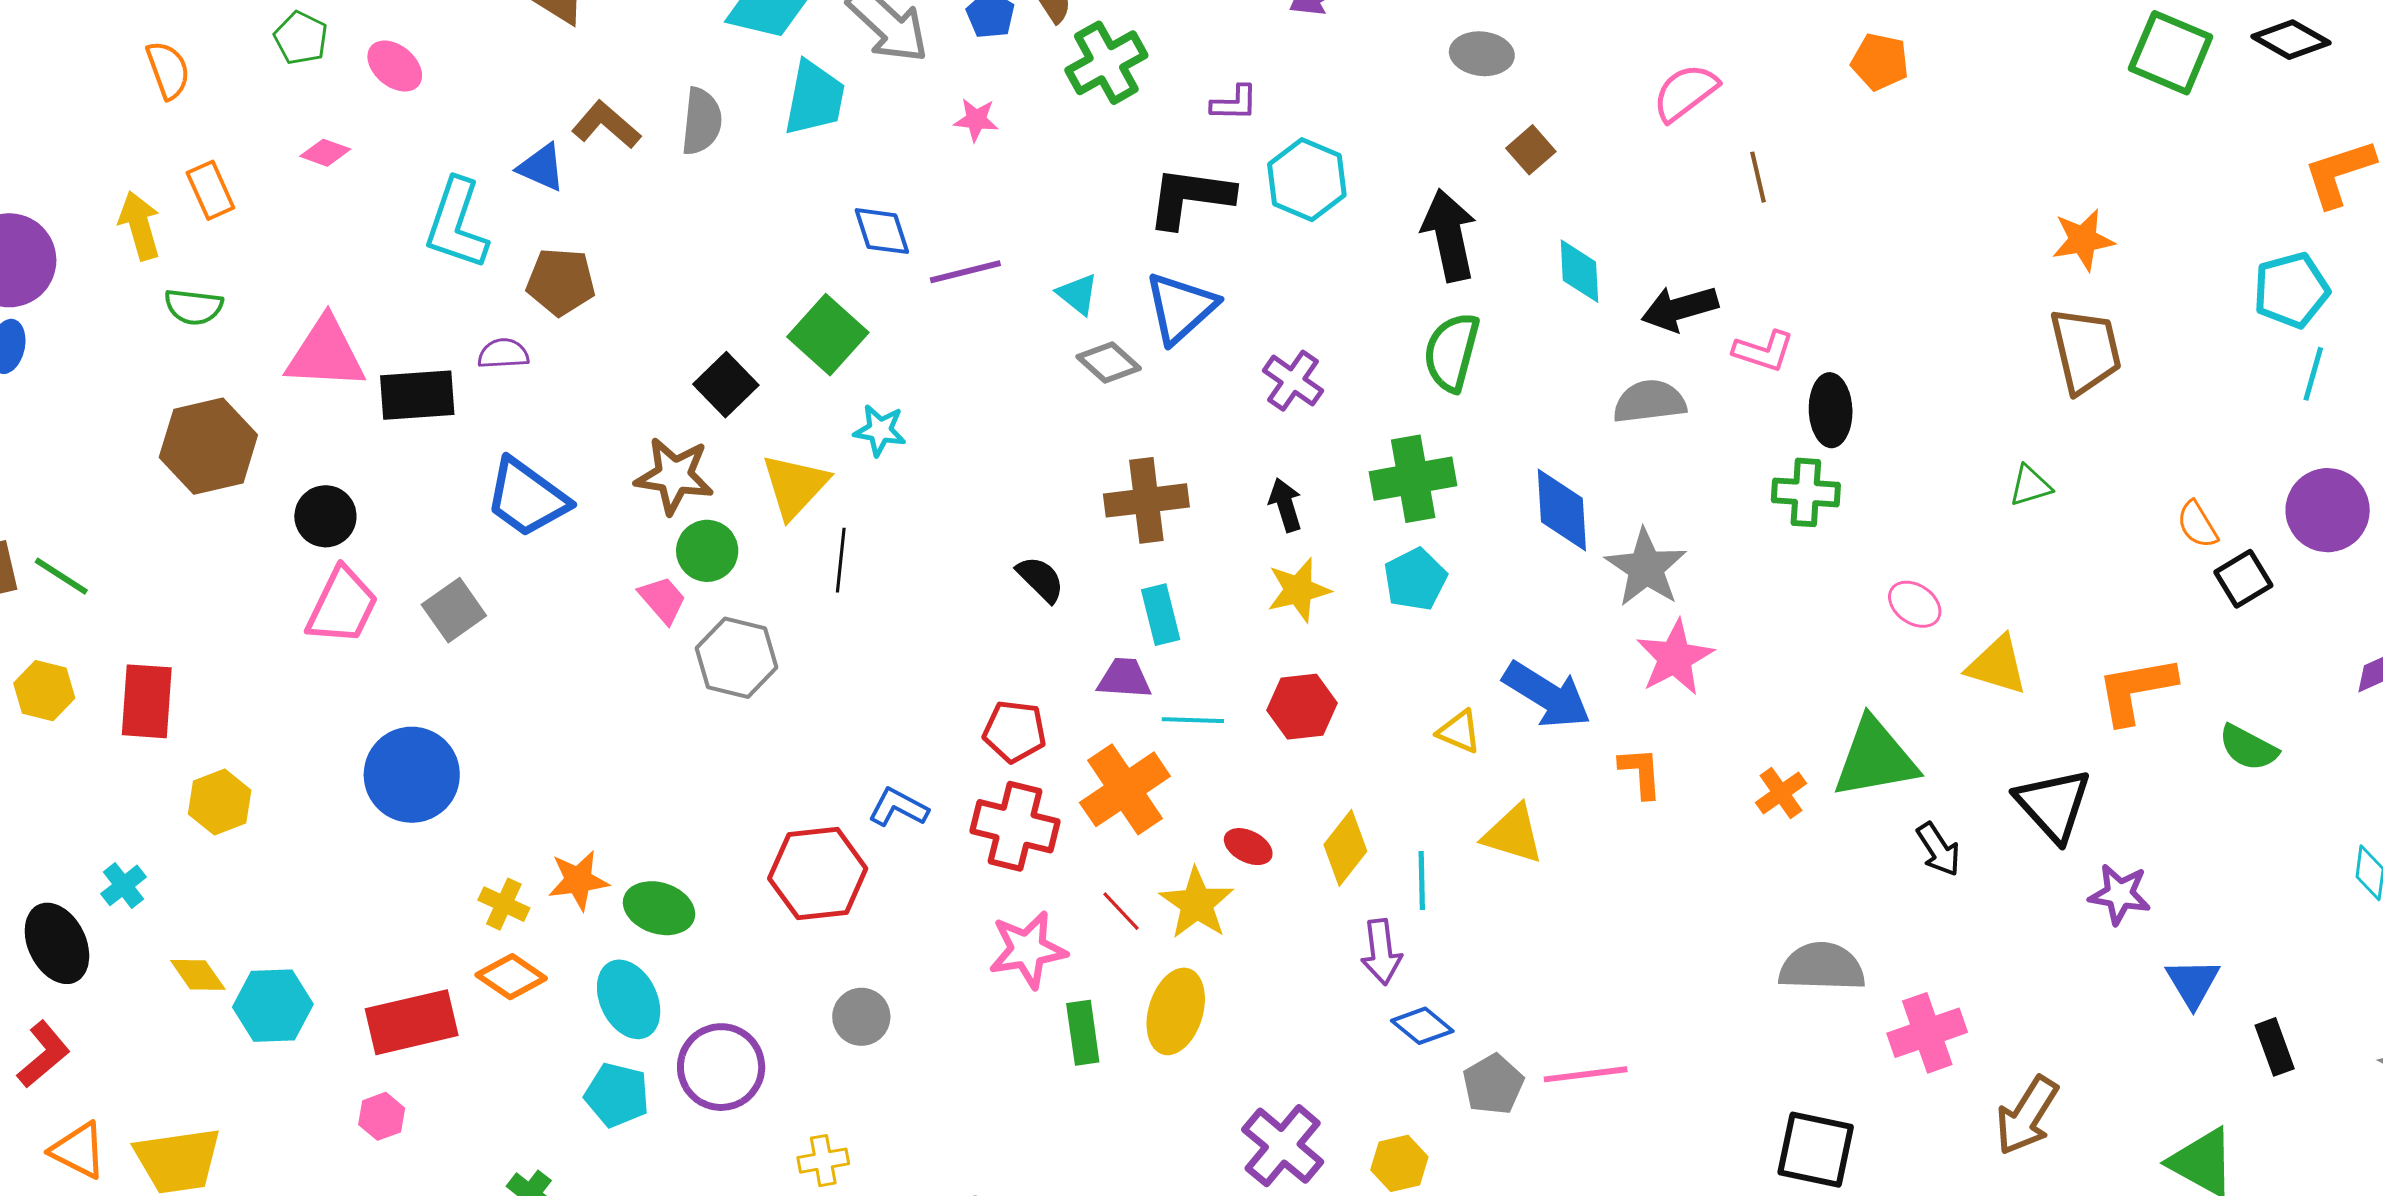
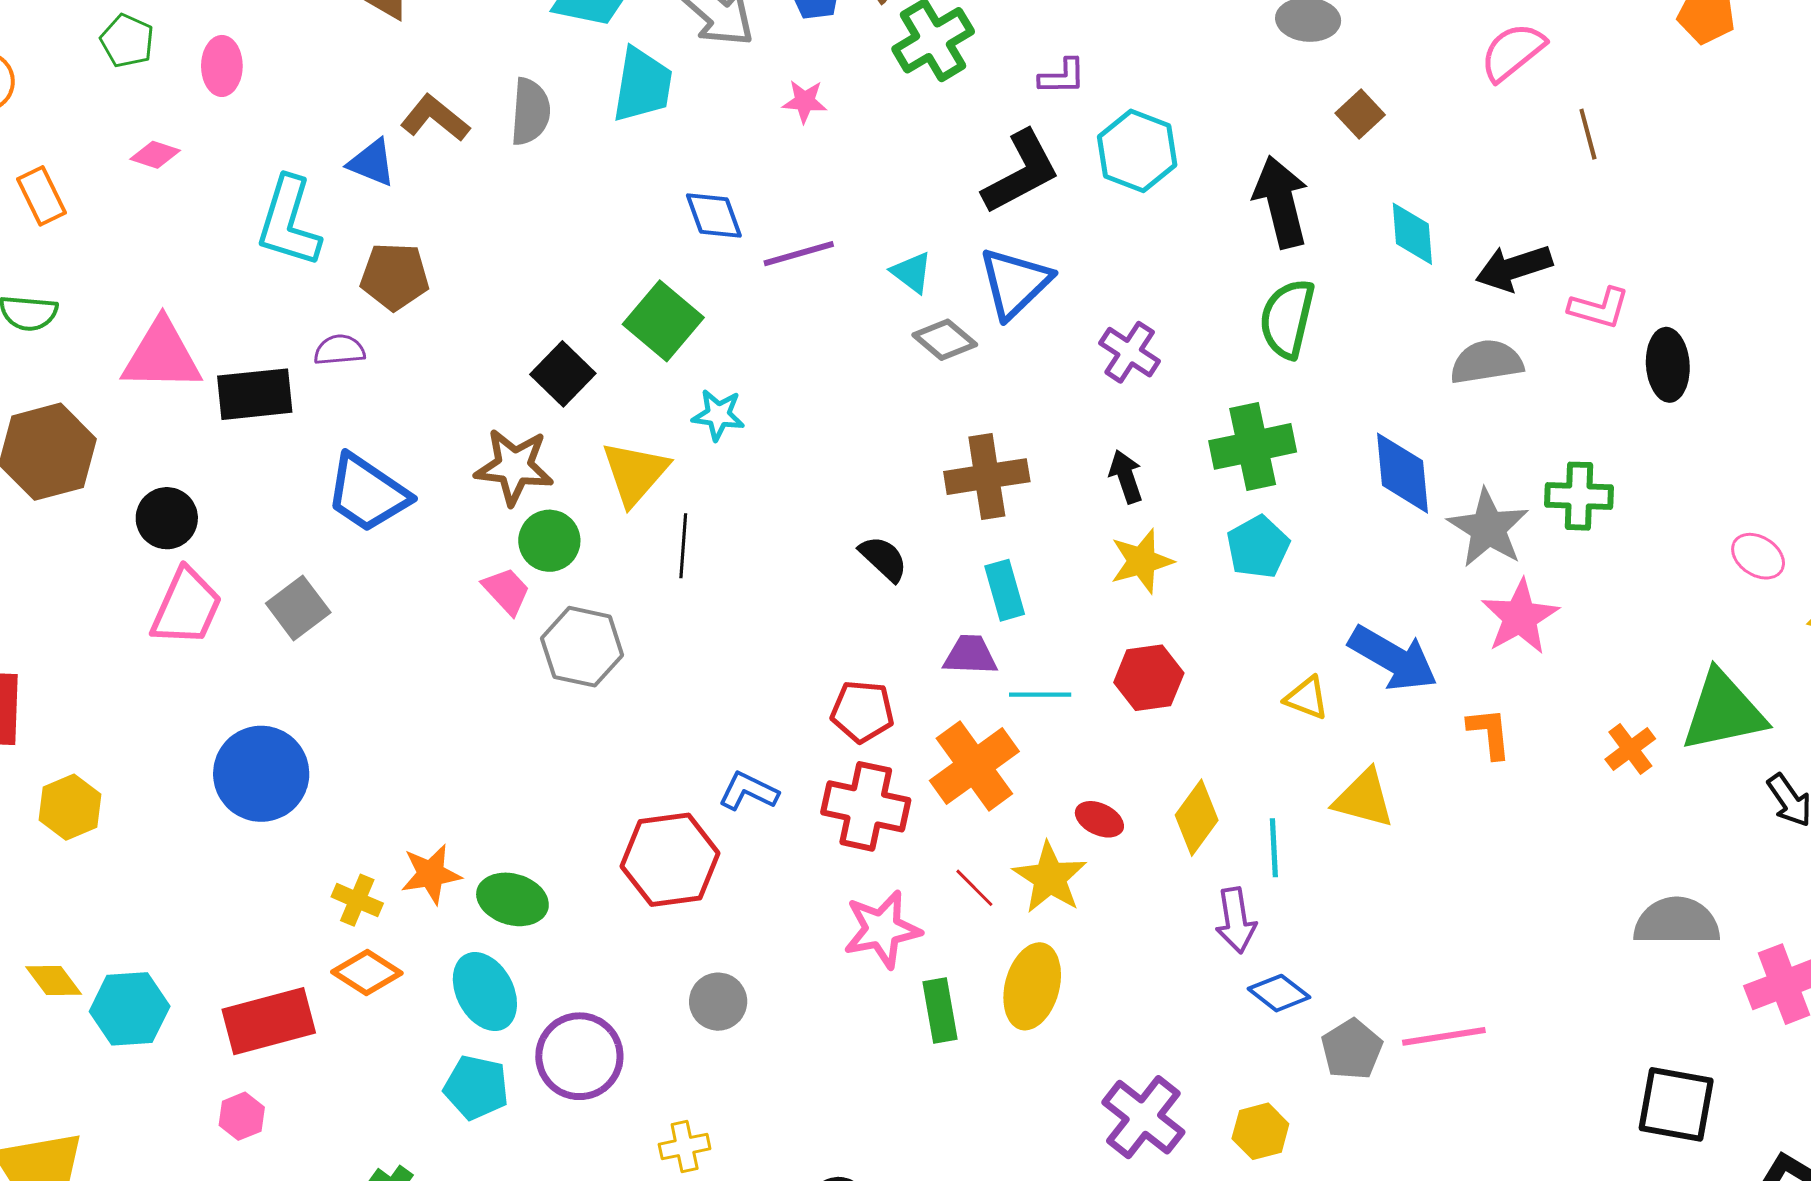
pink ellipse: (395, 66) -> (222, 66), turned 52
black L-shape: (1190, 197) -> (1021, 172), turned 146
green cross: (1806, 492) -> (1579, 496), moved

